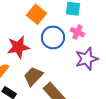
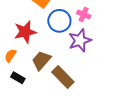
purple star: (87, 59) -> (80, 40), moved

